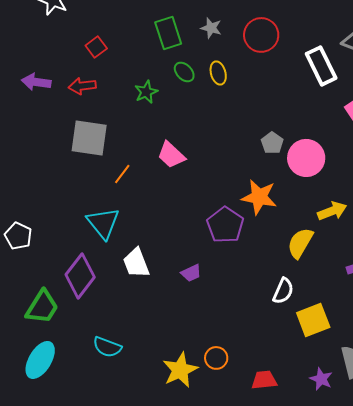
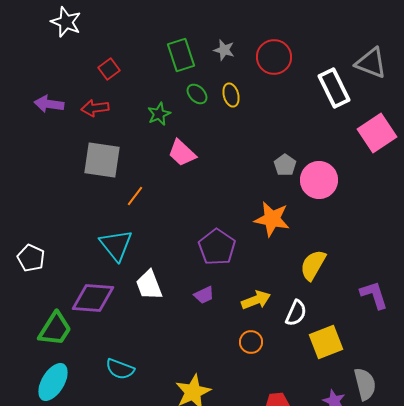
pink trapezoid: (171, 155) -> (182, 153), moved
yellow arrow: (332, 211) -> (256, 300), moved
purple pentagon: (225, 225) -> (217, 247), moved
purple diamond: (80, 276) -> (93, 298), turned 57
orange circle: (216, 358) -> (251, 342), moved

